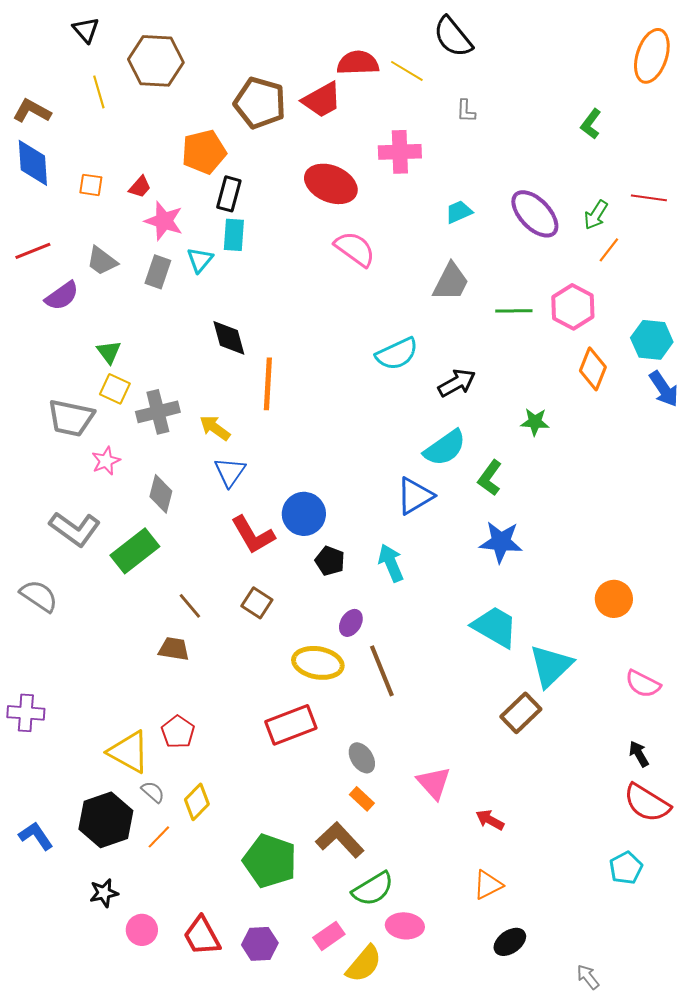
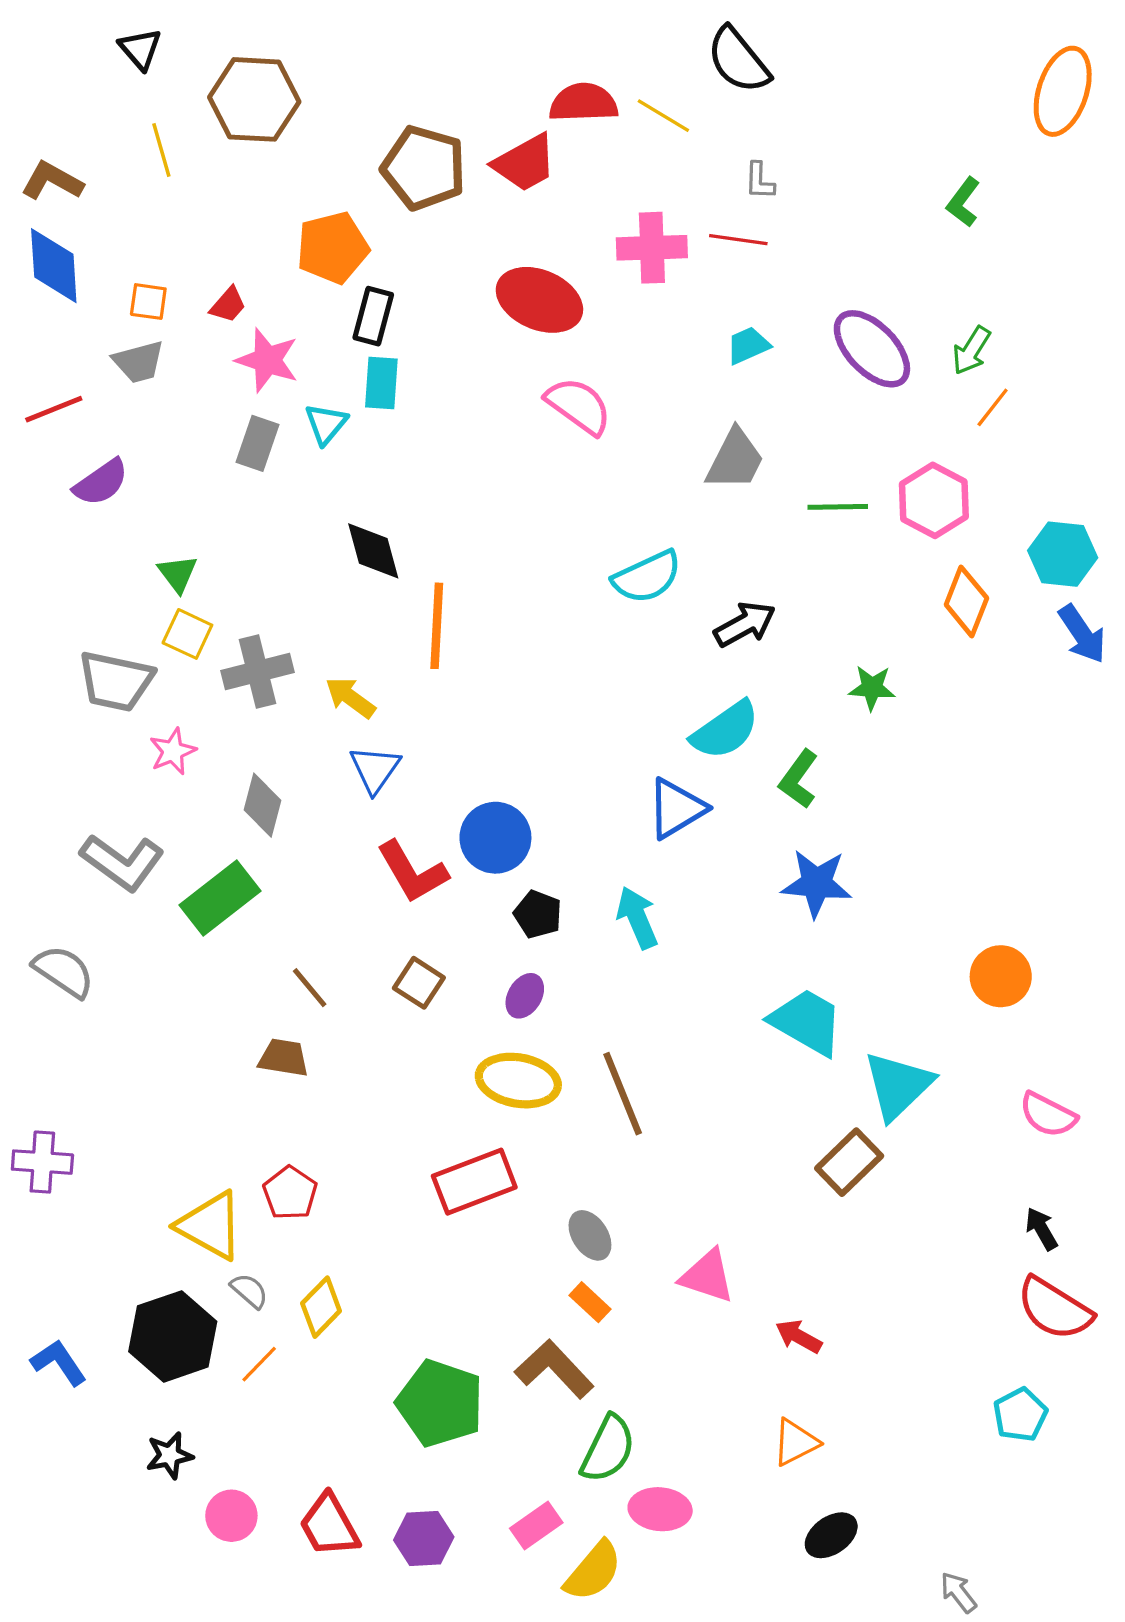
red line: (649, 198) -> (738, 240), moved
gray trapezoid: (102, 261) -> (139, 362), moved, turned -52
purple ellipse: (351, 623) -> (525, 996), moved
pink triangle: (434, 783) -> (707, 1276), turned -30
green semicircle: (373, 889) -> (608, 1449), turned -33

